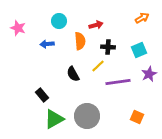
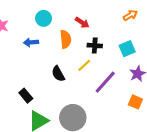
red arrow: (96, 25) -> (82, 23), turned 48
purple line: (118, 82) -> (105, 82), turned -40
orange square: (137, 117) -> (135, 102), moved

